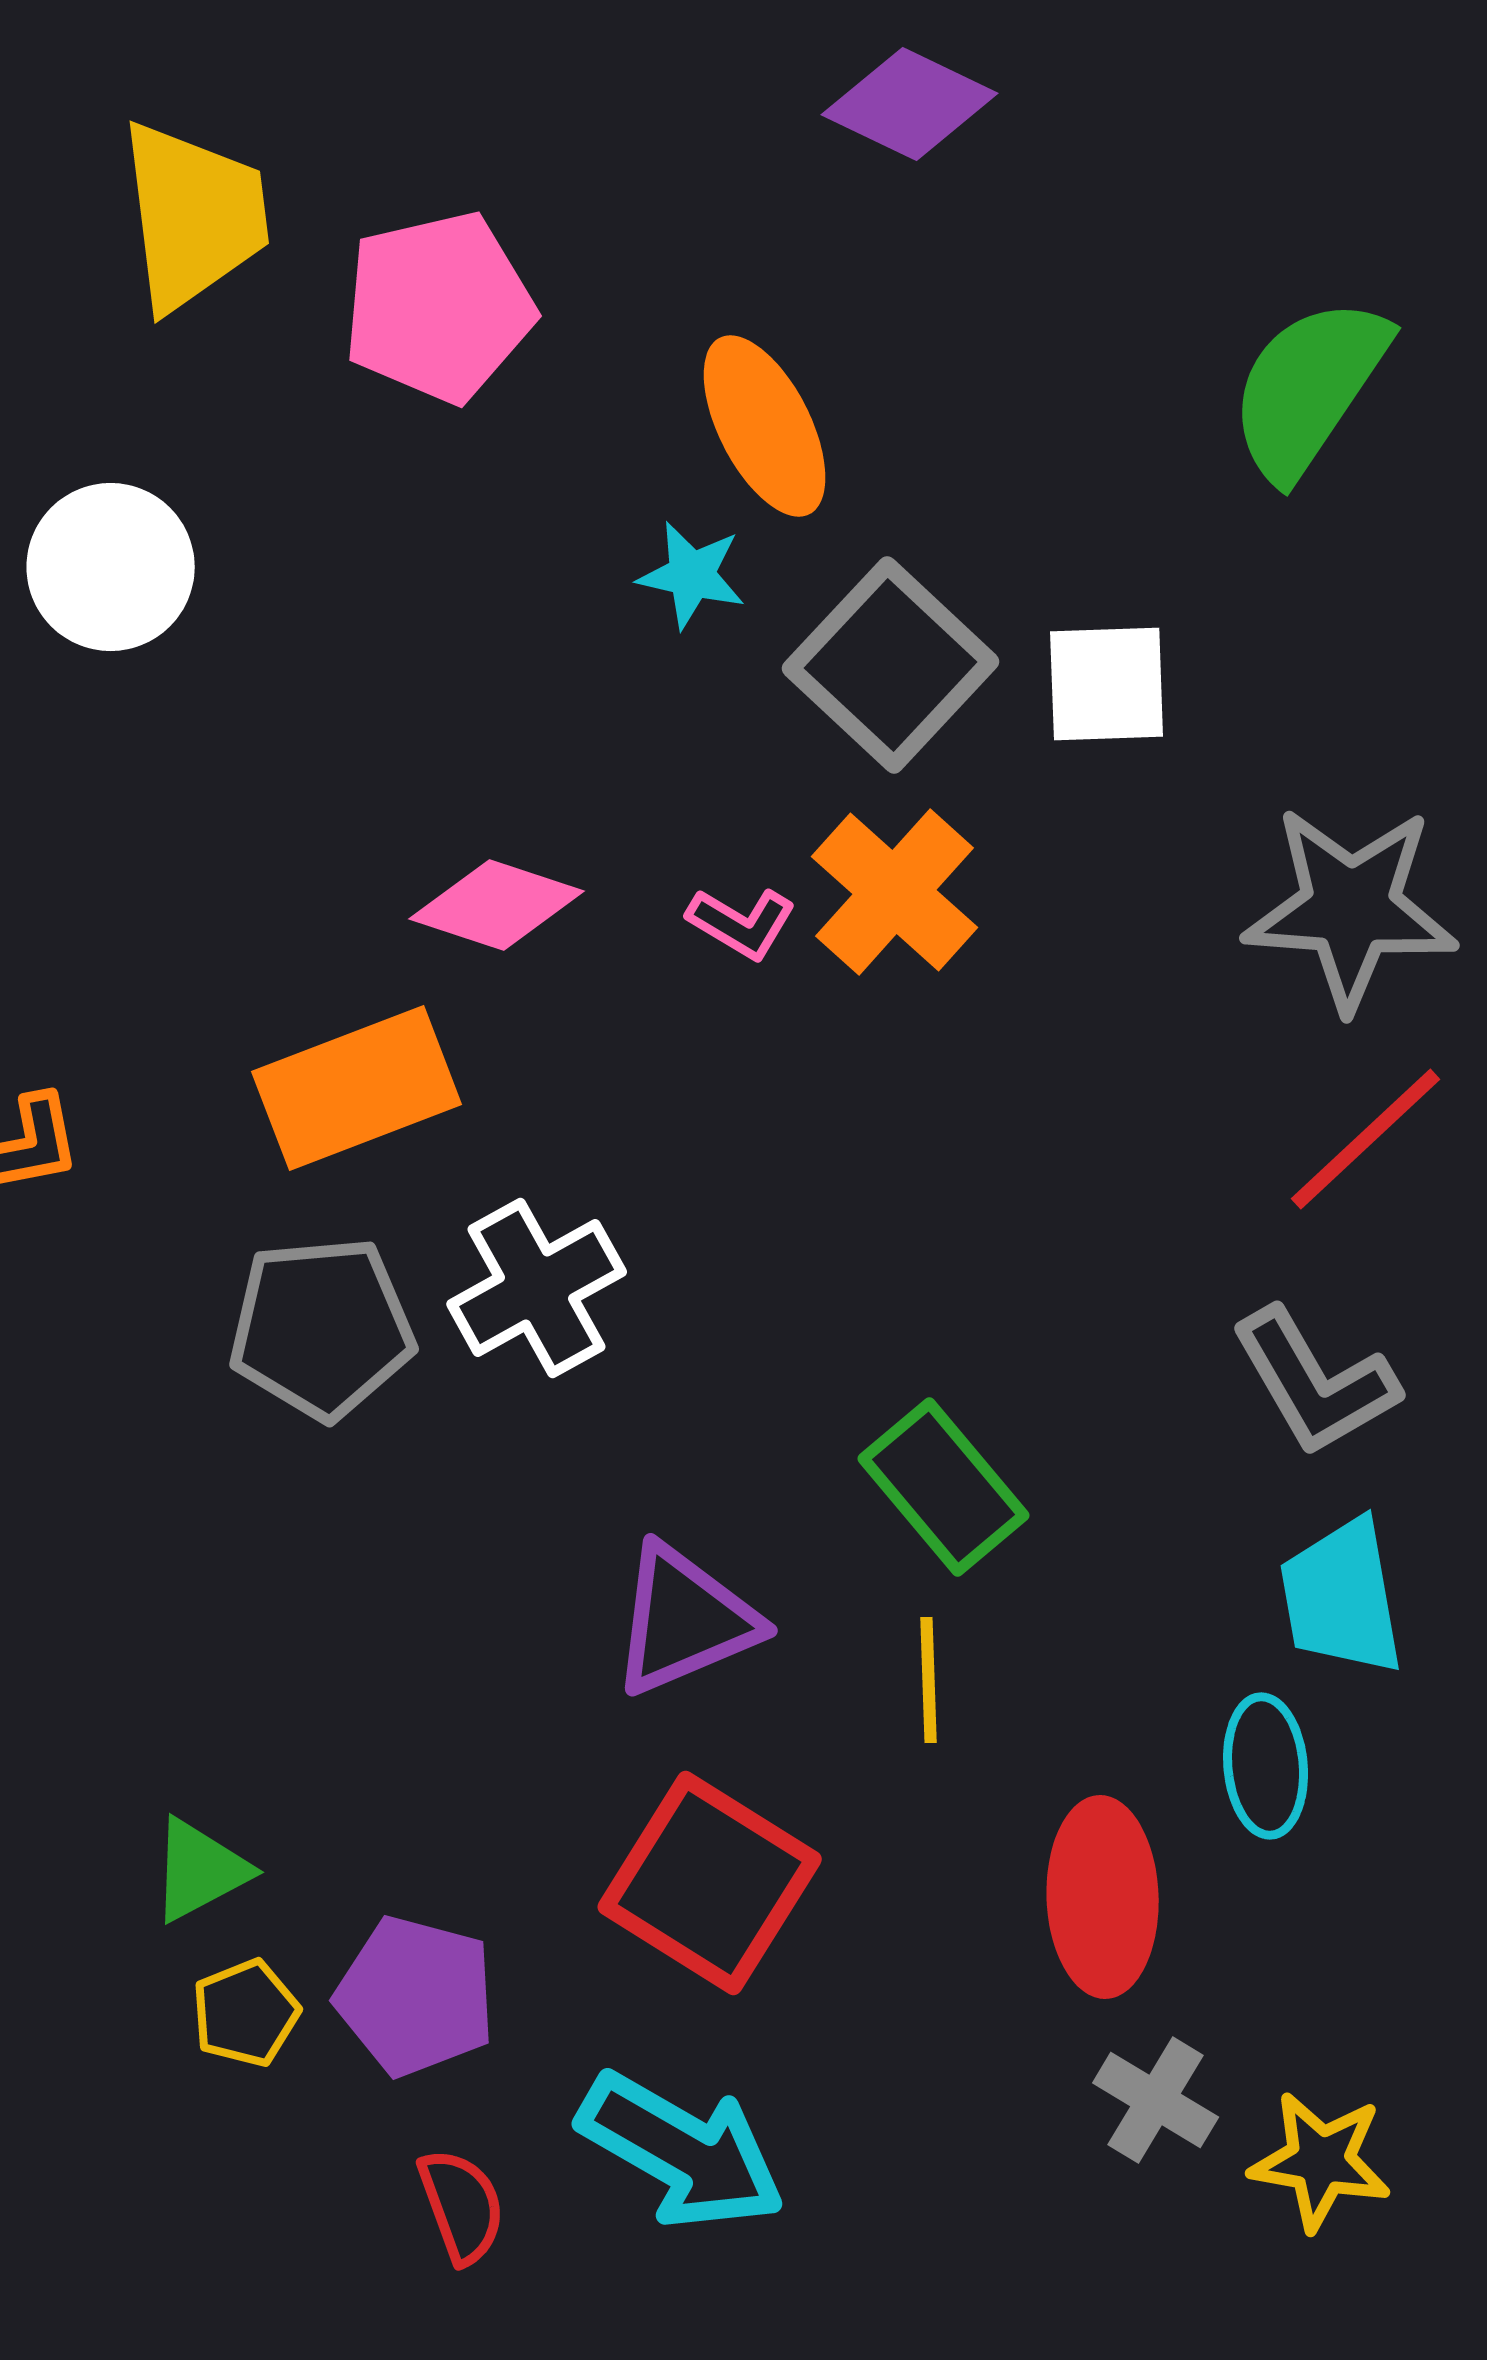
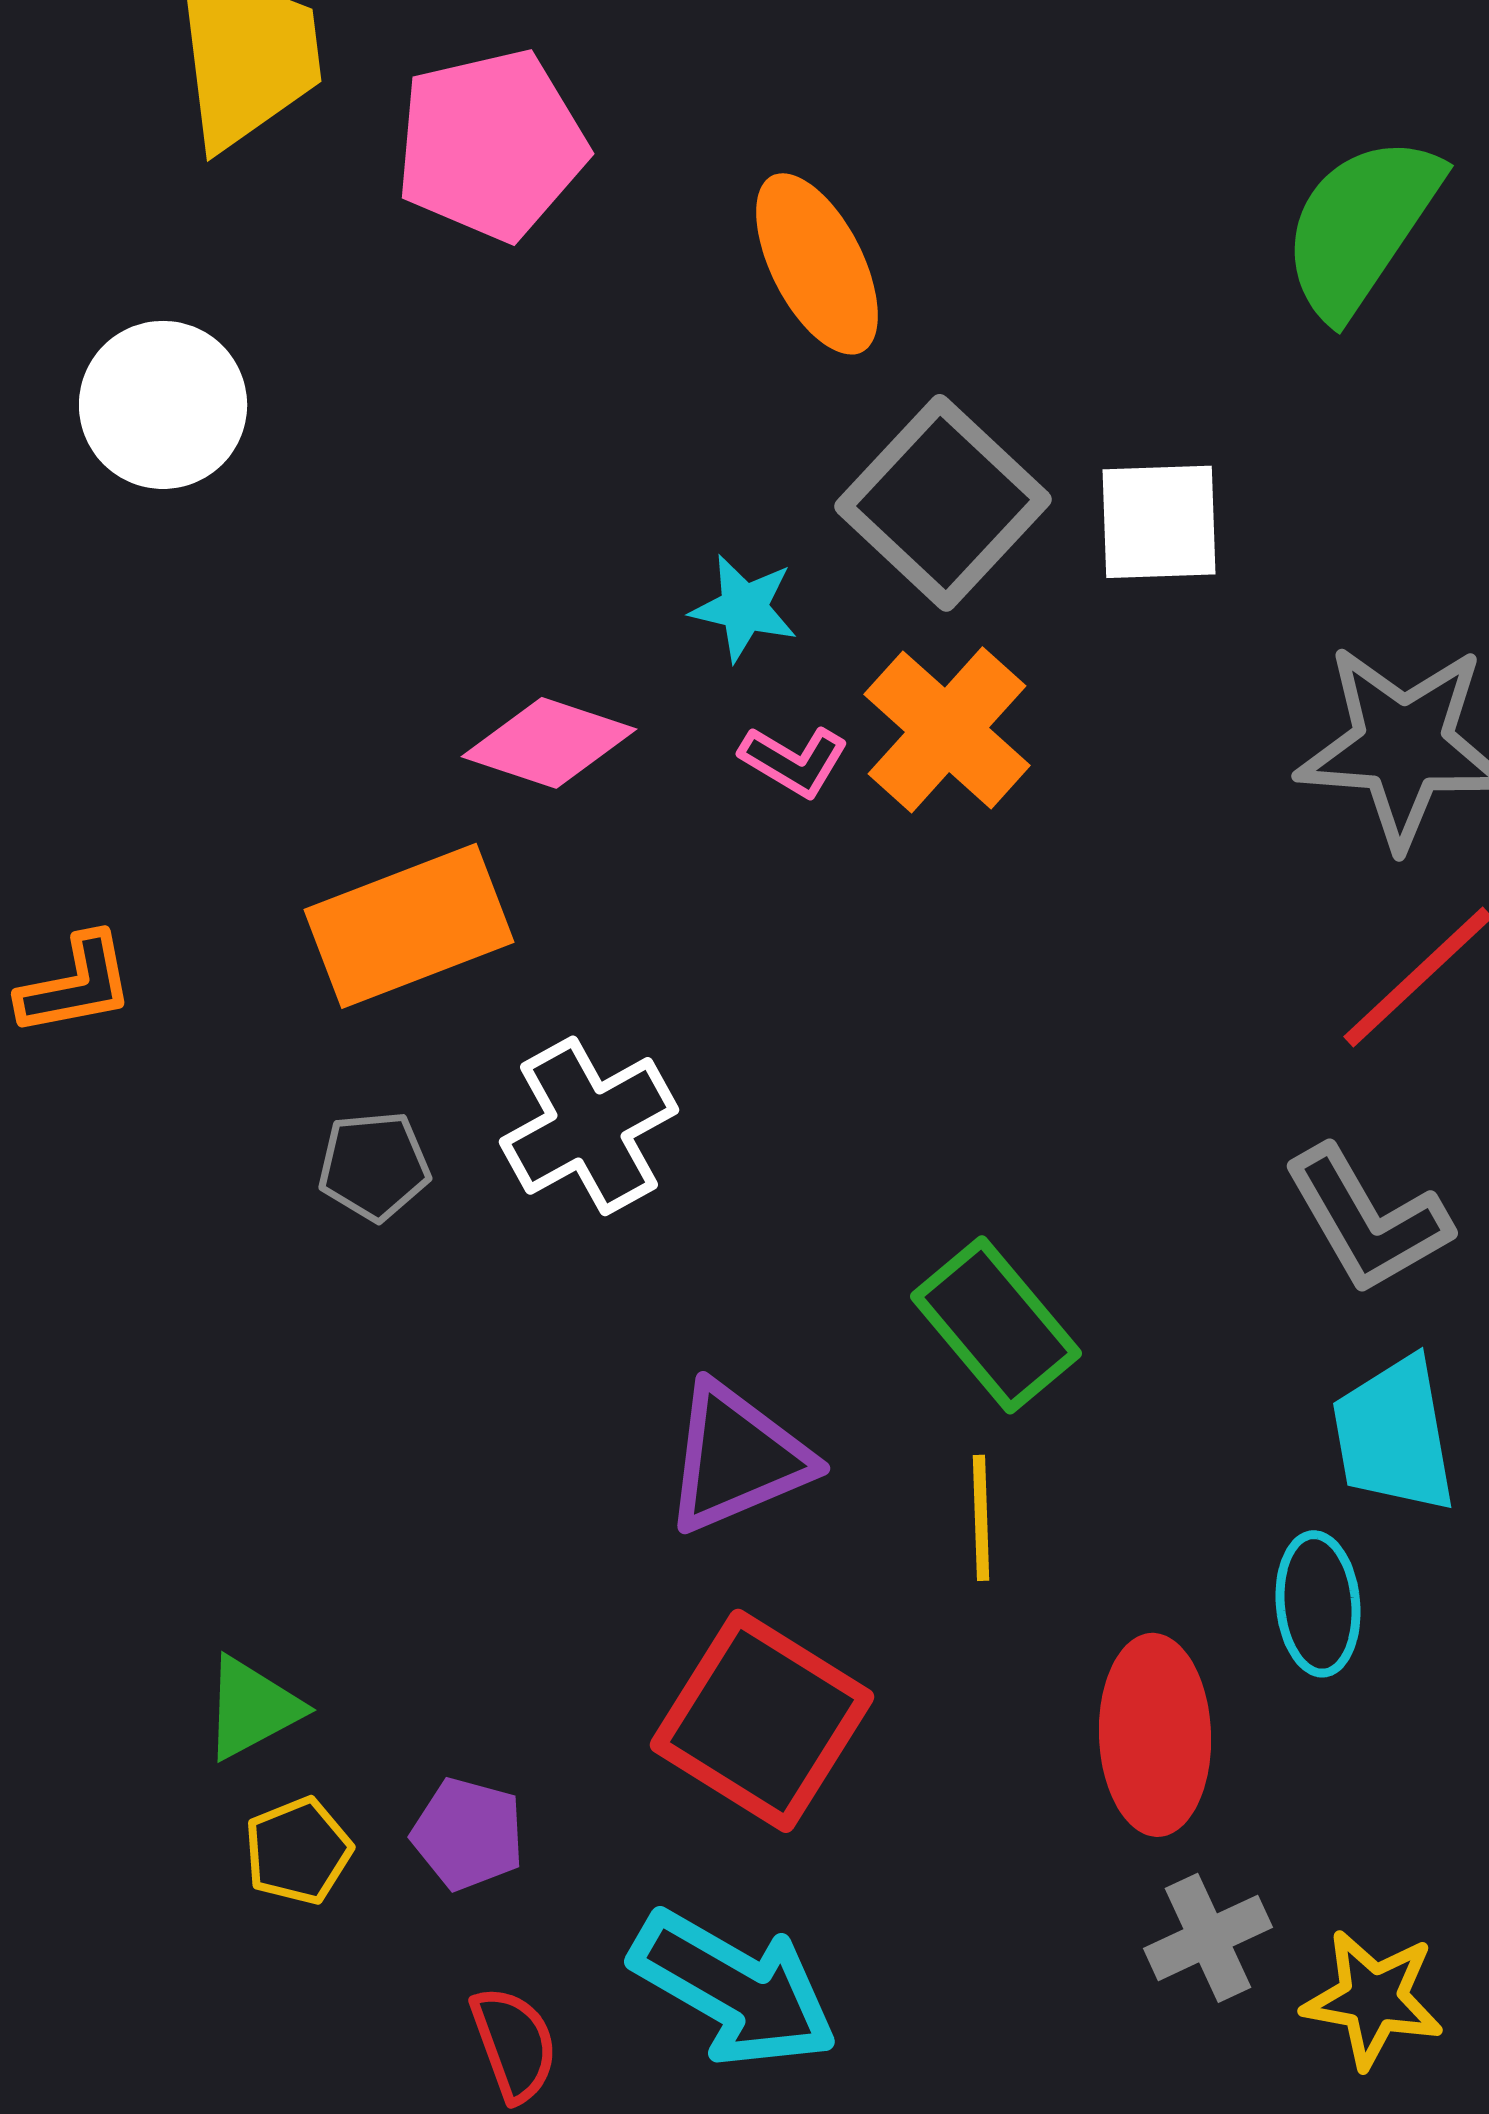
cyan star: (692, 575) -> (744, 608), moved
gray pentagon: (322, 1328) -> (374, 1166), size x0.6
purple pentagon: (416, 1996) -> (468, 1834), size x0.7
gray cross: (1156, 2100) -> (1208, 1938), turned 34

